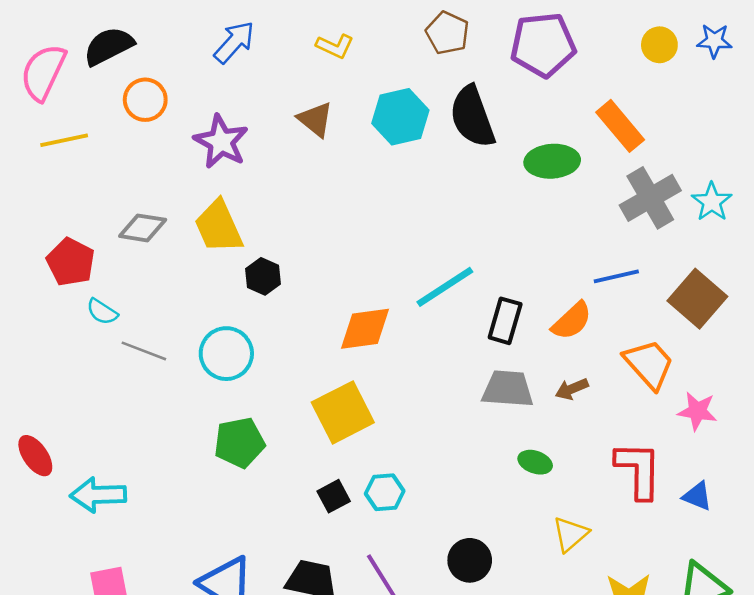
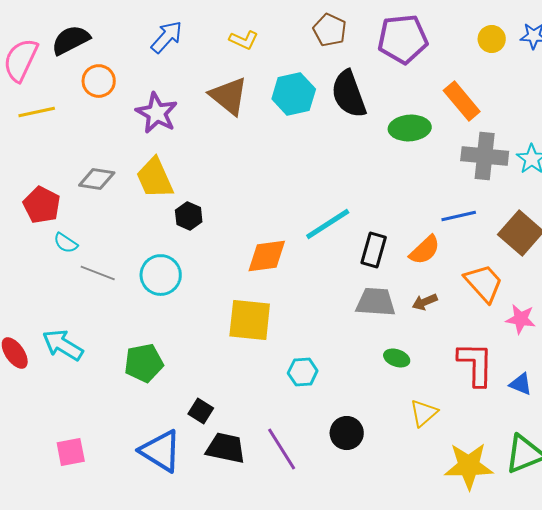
brown triangle: (315, 119) -> (229, 96), size x1.4
gray cross: (650, 198) -> (485, 156), turned 36
yellow square: (343, 412) -> (250, 320), turned 33
green pentagon: (239, 443) -> (144, 363), moved
cyan hexagon: (385, 492) -> (303, 372), moved
cyan arrow: (98, 495) -> (63, 345), moved, turned 33
black square: (334, 496) -> (201, 411), moved, turned -30

